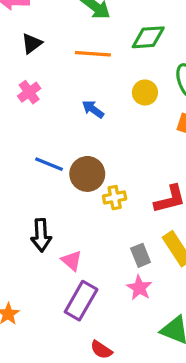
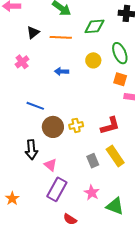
black triangle: (32, 43) -> (33, 32), moved
blue arrow: (93, 109) -> (62, 71), turned -32
brown circle: (87, 174) -> (53, 127), moved
pink star: (139, 288) -> (92, 193), moved

